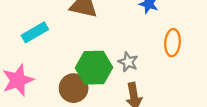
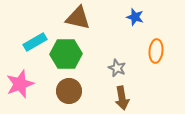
green hexagon: (94, 68) -> (66, 54), moved

